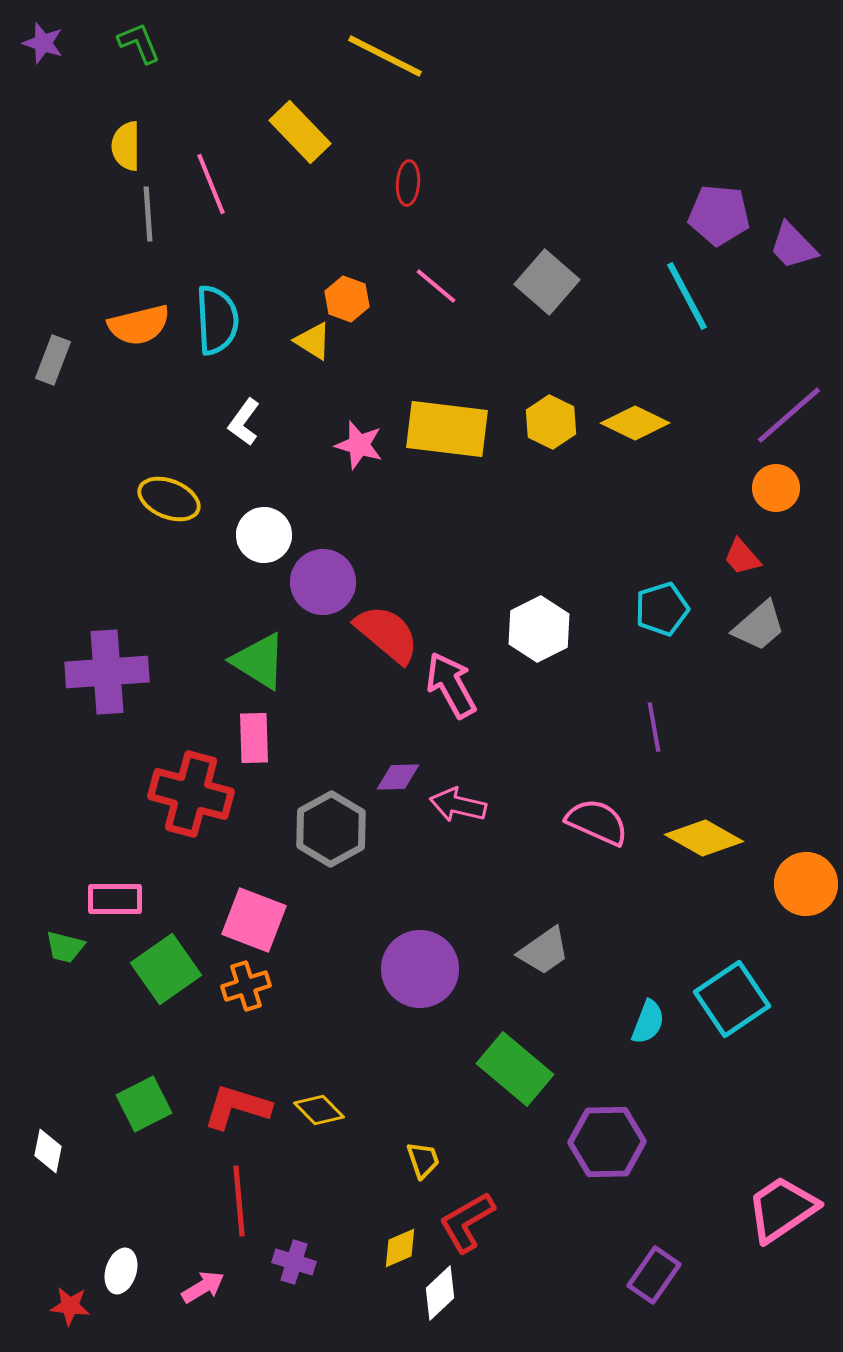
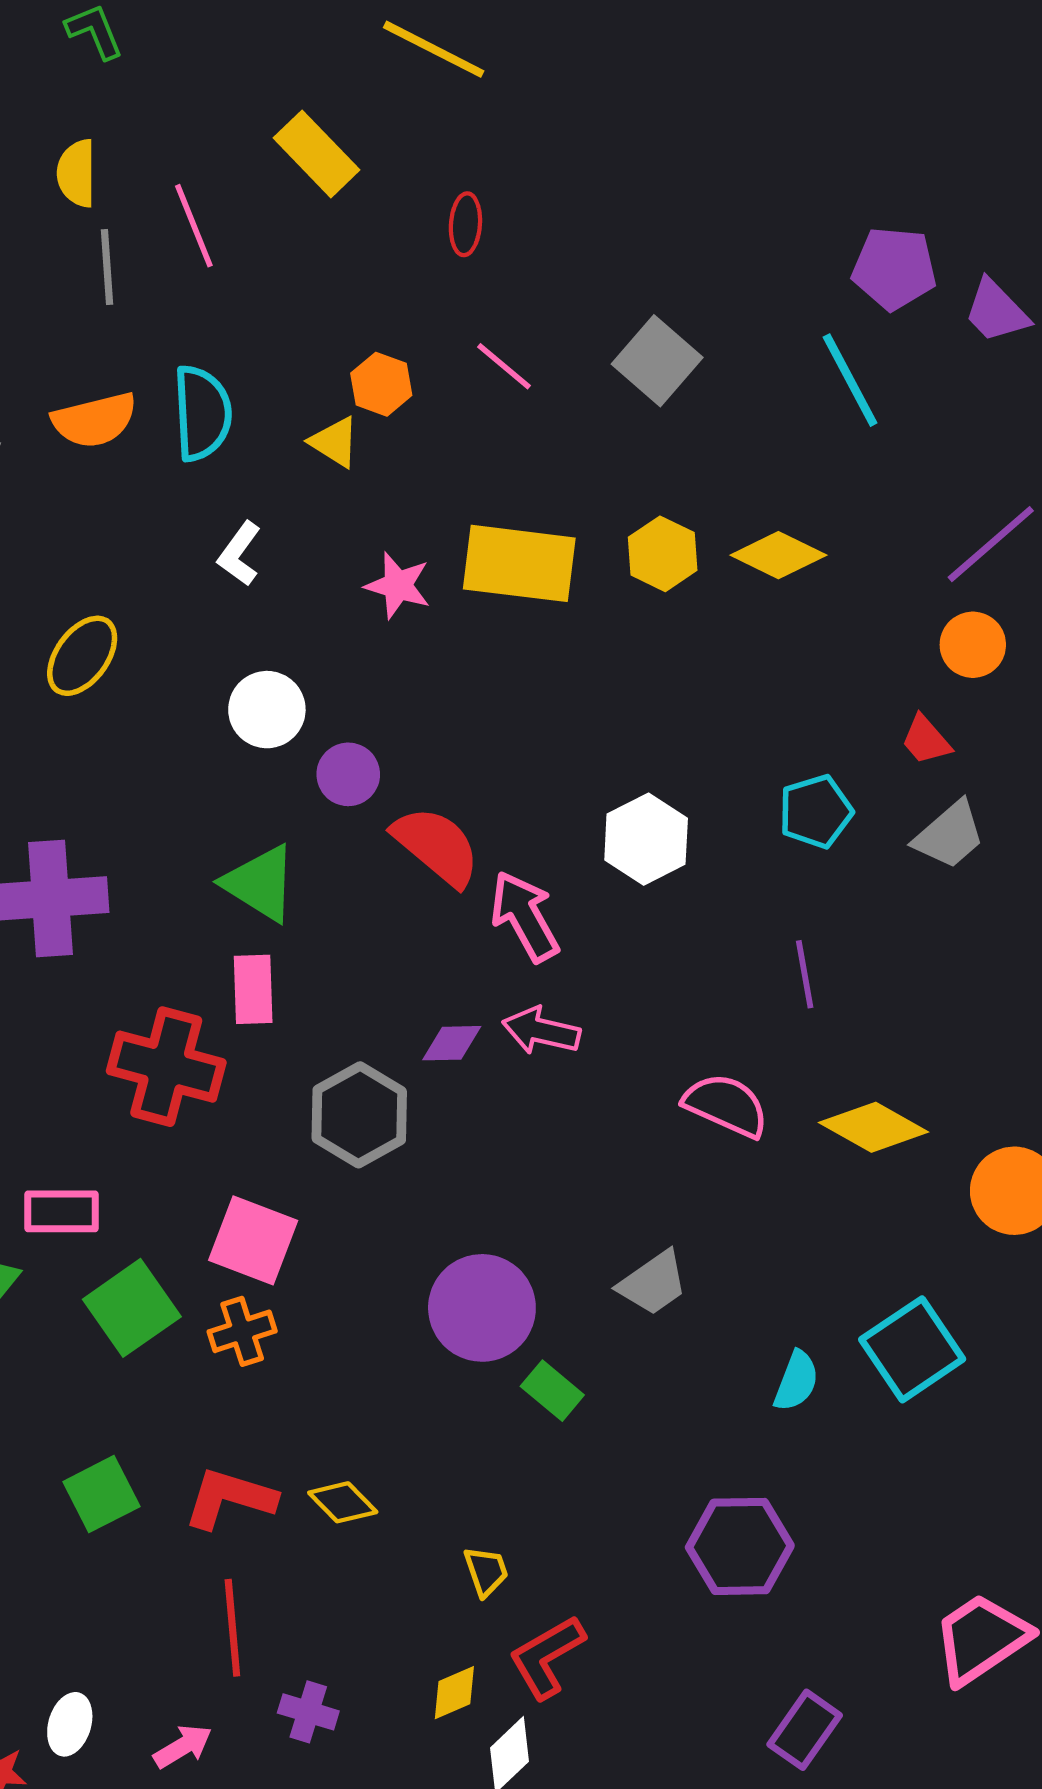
yellow ellipse: (169, 499) -> (82, 656), moved, turned -76
purple circle: (323, 582) -> (348, 774), size x0.7
pink arrow: (458, 805) -> (541, 1031), moved
green rectangle: (515, 1069) -> (552, 1391), moved, size x0.6

